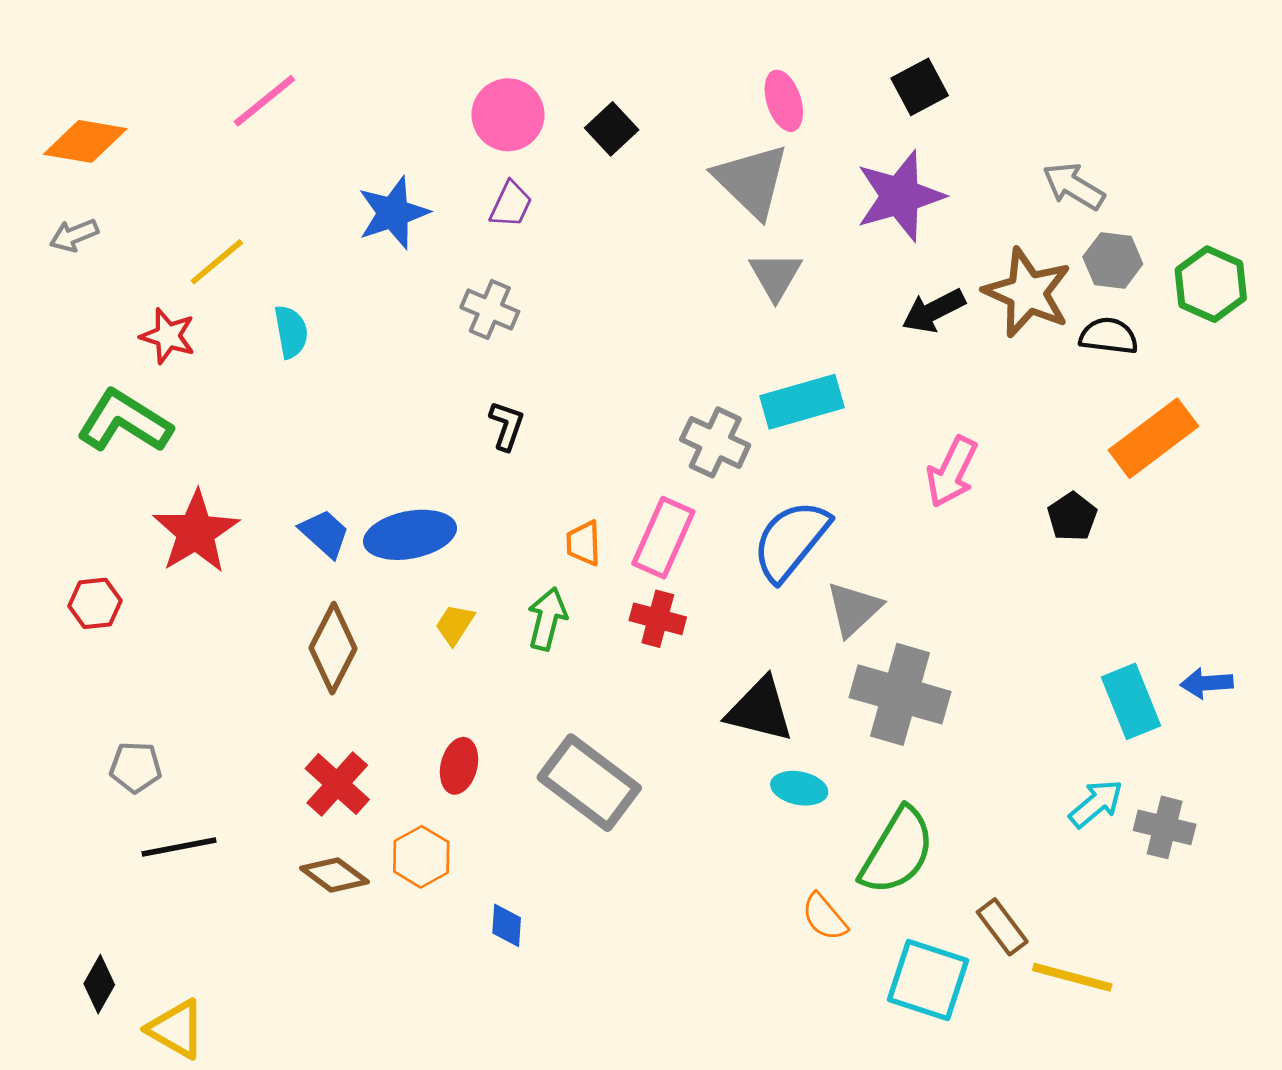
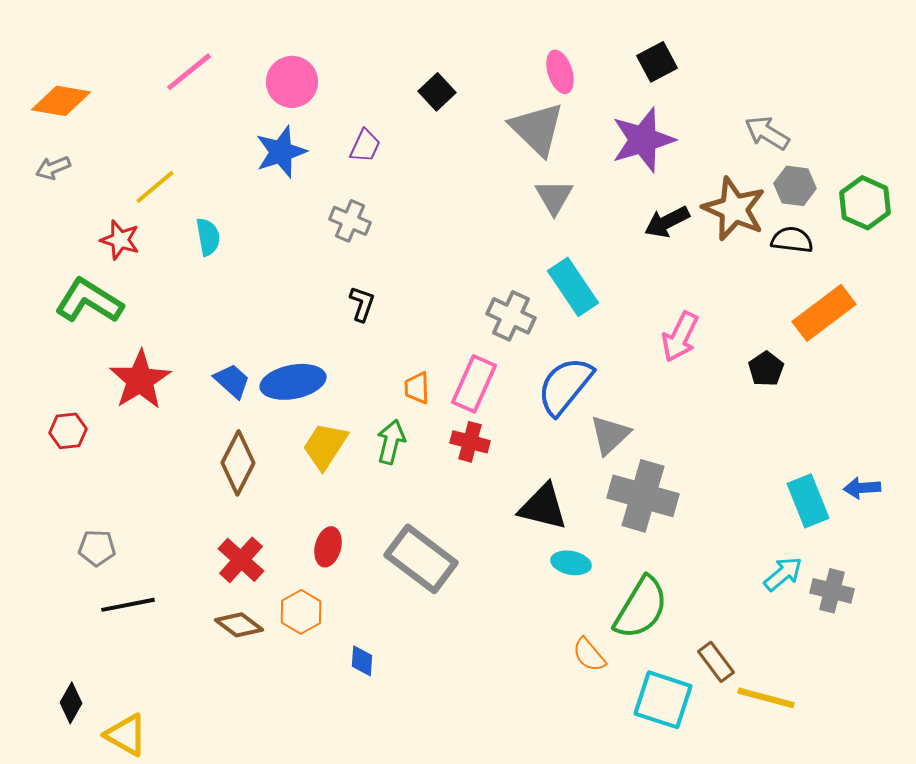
pink circle: (508, 115) -> (292, 82), moved
cyan rectangle: (802, 402) -> (573, 287), turned 72
yellow trapezoid: (455, 624) -> (325, 446), size x1.6

